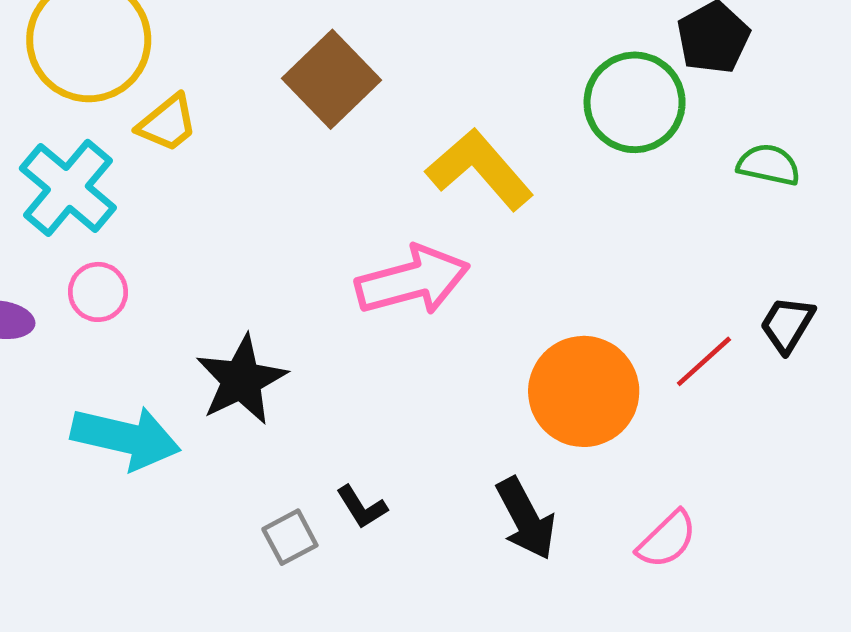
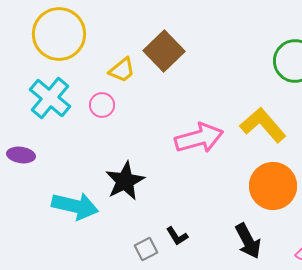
yellow trapezoid: (167, 123) -> (122, 70), moved
yellow L-shape: (480, 169) -> (263, 125), moved
pink circle: (98, 292) -> (102, 105), moved

